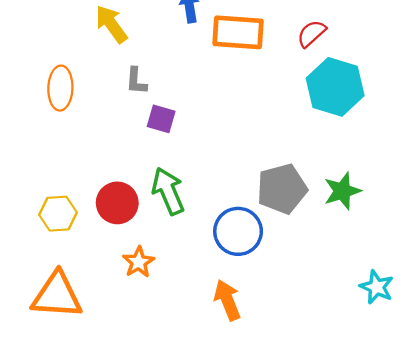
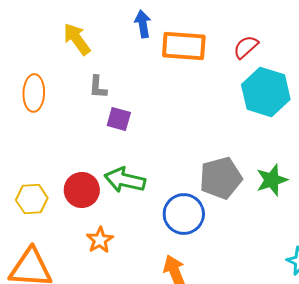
green arrow: (168, 191) -> (125, 180), turned -54

